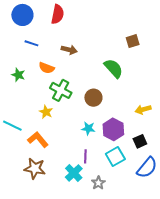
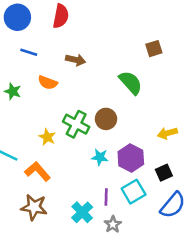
green cross: (61, 90) -> (76, 124), moved
purple line: (85, 156) -> (106, 197), moved

